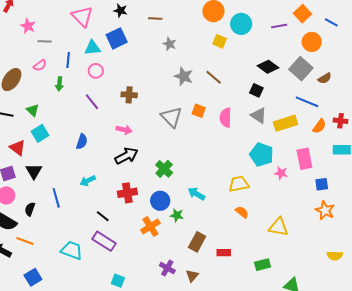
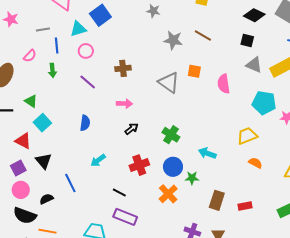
gray line: (45, 41) -> (43, 29), moved
pink semicircle: (226, 118) -> (224, 84), moved
black arrow: (126, 156) -> (132, 129), size x0.6
black semicircle: (30, 209) -> (46, 199), turned 56

